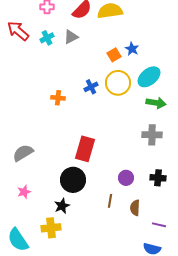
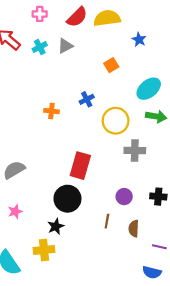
blue star: (132, 49) -> (139, 40), moved
yellow circle: (118, 83) -> (116, 121), moved
gray cross: (152, 135) -> (135, 151), moved

